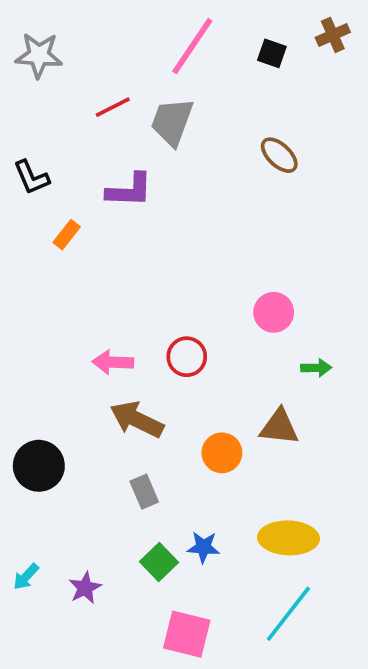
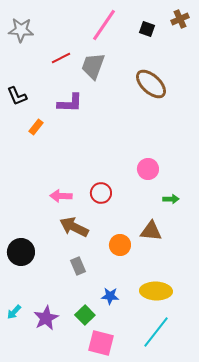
brown ellipse: (279, 155) -> (151, 84), size x1.5
green square: (159, 562) -> (85, 315), moved
purple star: (85, 588) -> (46, 318), size x1.4

